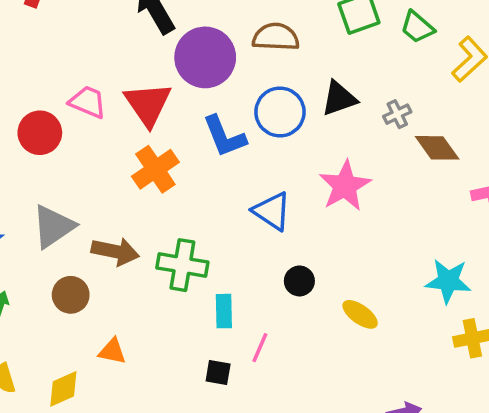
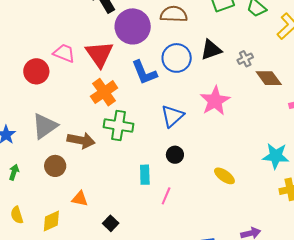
blue triangle: (272, 211) -> (172, 116), turned 45
green cross: (182, 265) -> (119, 125), moved
black circle: (299, 281) -> (175, 155), moved
black square: (218, 372) -> (111, 223), moved, turned 35

